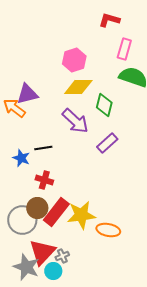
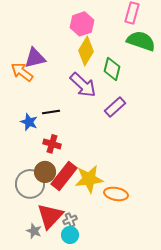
yellow diamond: (78, 87) -> (86, 51), turned -60
gray star: (26, 267) -> (34, 231), size x0.6
cyan circle: (53, 271) -> (70, 235), moved

